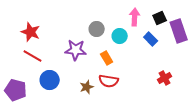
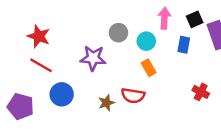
blue rectangle: (151, 39) -> (184, 45), turned 56
orange rectangle: (107, 58) -> (149, 68), moved
red cross: (165, 78) -> (201, 92), turned -32

